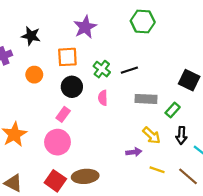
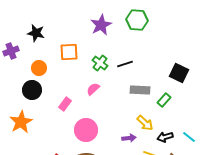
purple star: (85, 27) -> (101, 25), moved
black circle: (72, 87) -> (32, 90), moved
pink semicircle: (103, 98) -> (93, 89), moved, turned 48
black arrow: (181, 135) -> (165, 137), moved, turned 70
pink circle: (58, 142) -> (86, 130), moved

